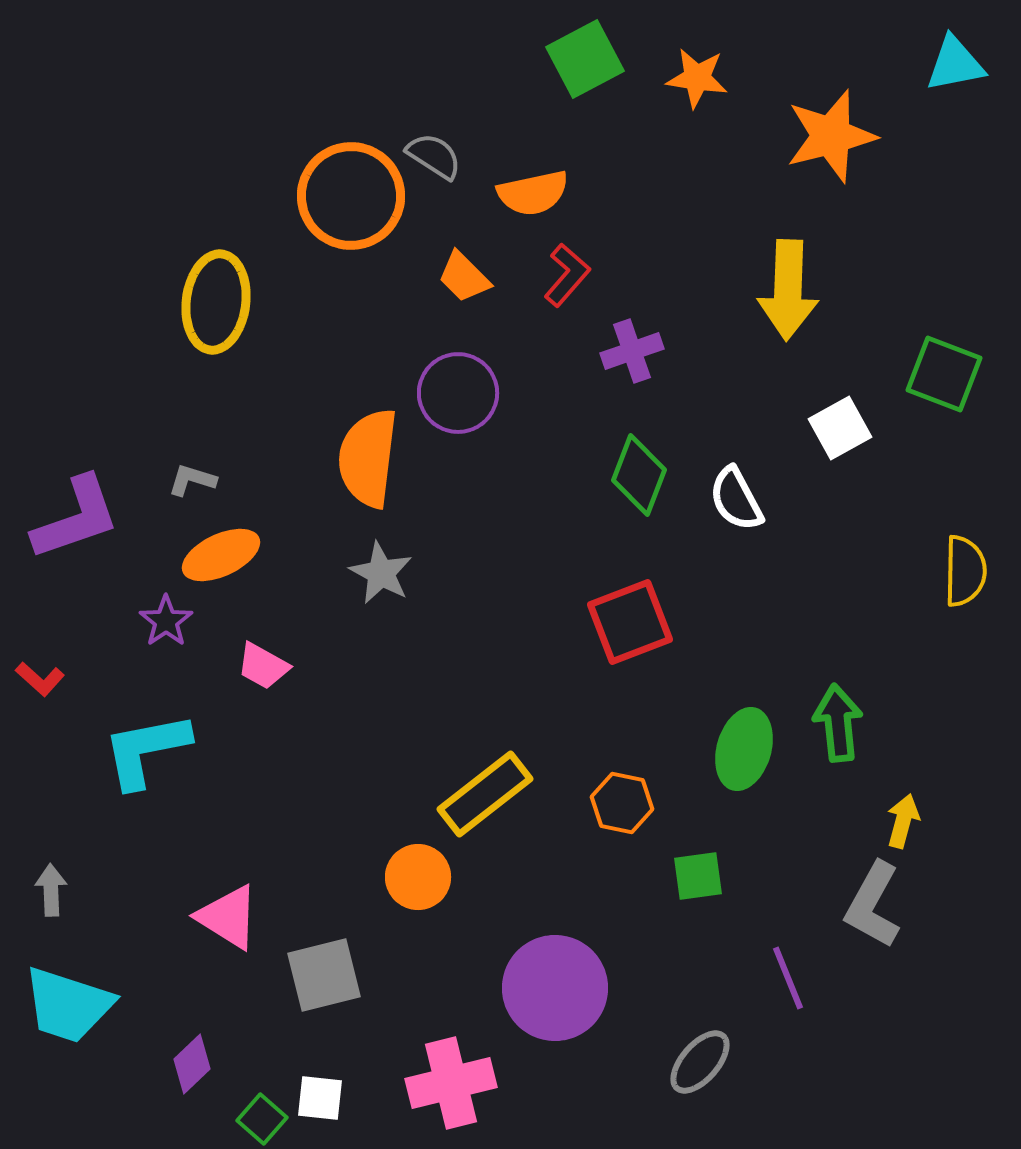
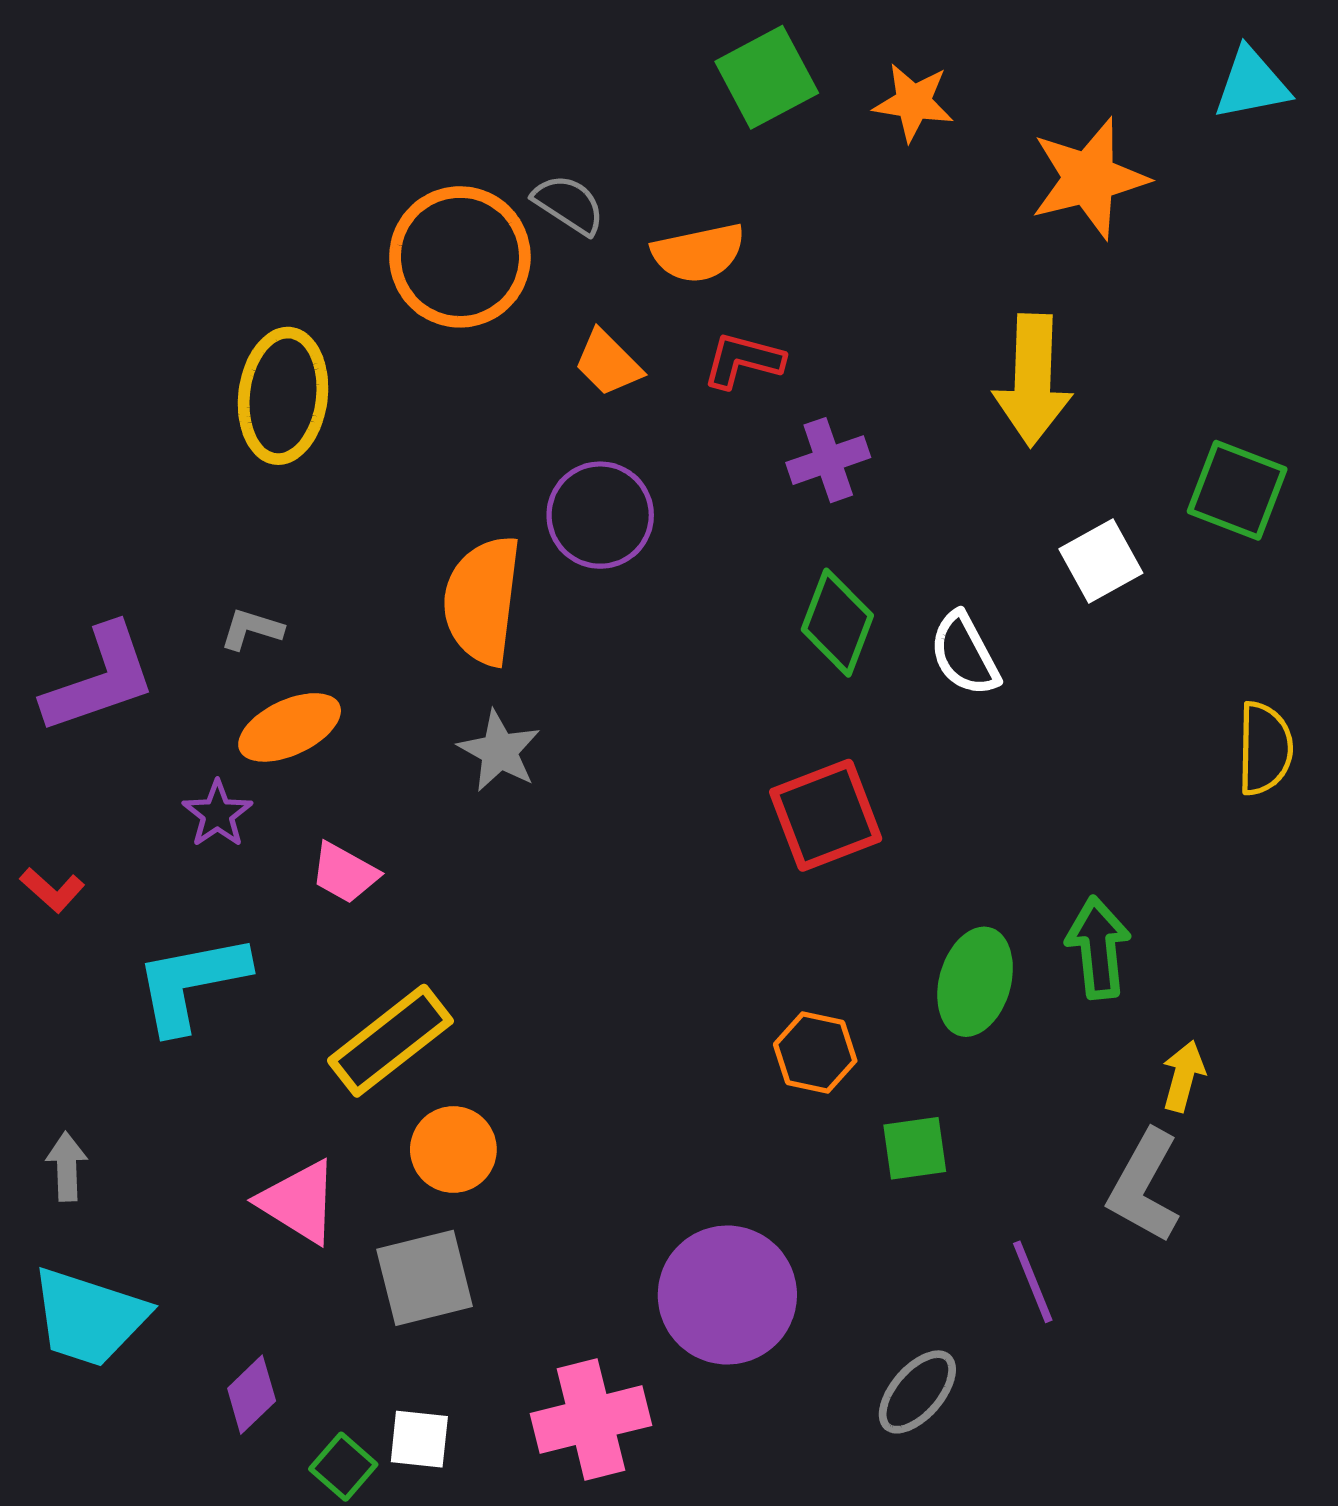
red L-shape: (567, 275) -> (743, 360), turned -116
yellow rectangle: (485, 794) -> (390, 1041), moved
orange circle: (418, 877) -> (453, 1149), moved

